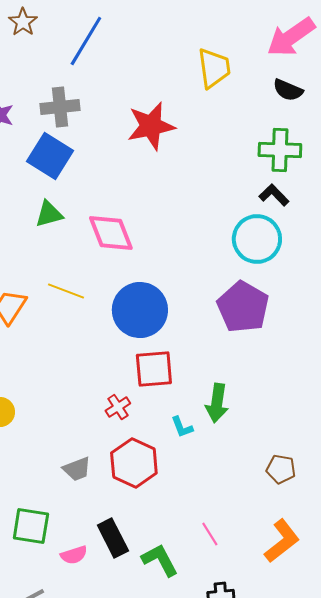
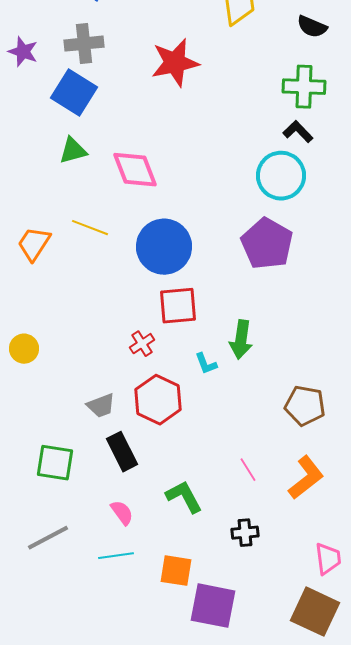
brown pentagon: (281, 469) -> (305, 406), size x1.4
pink line: (210, 534) -> (248, 470), moved
black rectangle: (113, 538) -> (122, 452), moved
pink semicircle: (74, 555) -> (122, 513), moved, turned -108

